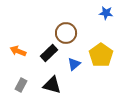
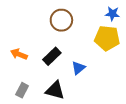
brown circle: (66, 33) -> (61, 20), moved
yellow pentagon: (101, 55) -> (107, 38), moved, turned -30

